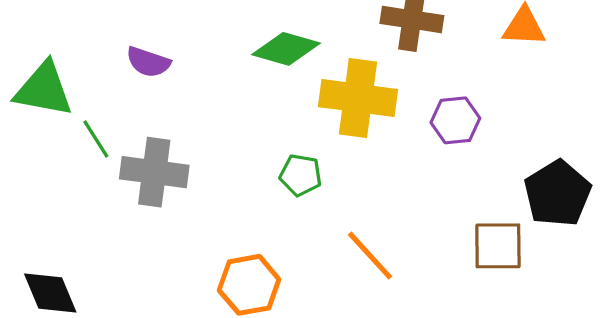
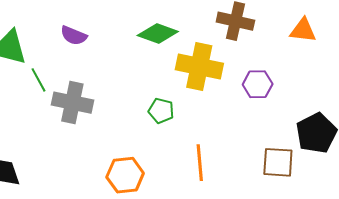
orange line: (370, 256) -> (200, 163), turned 33

